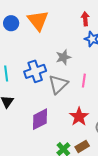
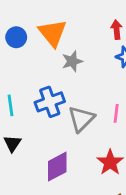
gray star: (63, 57) -> (72, 61), moved

